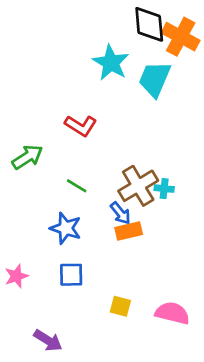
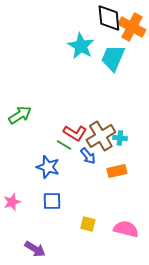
red L-shape: (81, 126) -> (75, 133), moved
green line: (77, 186) -> (64, 145), moved
orange rectangle: (129, 231) -> (117, 171), moved

